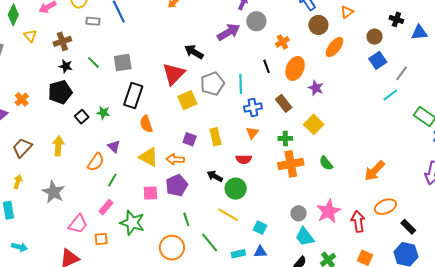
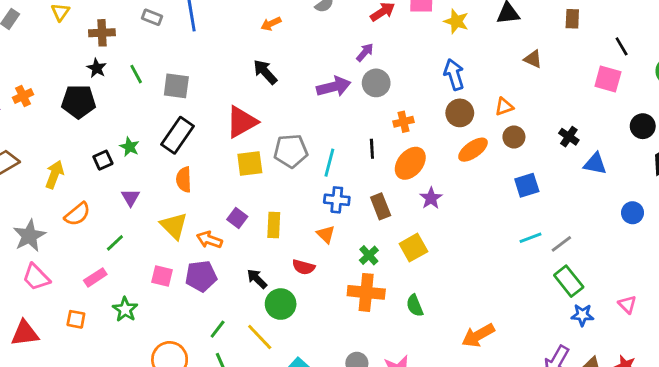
brown circle: (374, 37) -> (514, 137), moved
black arrow: (194, 52) -> (265, 72), moved
gray line: (402, 73) -> (561, 244), moved
black square: (82, 117) -> (103, 160), moved
orange triangle: (252, 133) -> (326, 234), turned -40
green cross: (285, 138) -> (369, 255), turned 32
orange semicircle: (96, 162) -> (77, 214), moved
green line: (186, 219) -> (218, 329), moved, turned 40
green star: (132, 223) -> (125, 309), size x0.7
pink trapezoid: (78, 224) -> (36, 277), moved, turned 80

